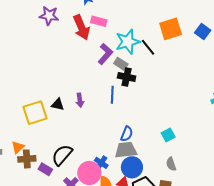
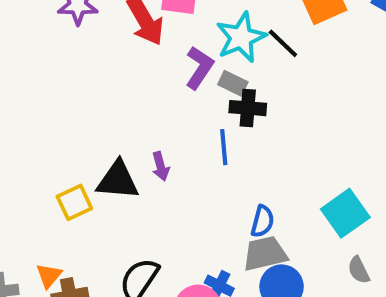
black triangle: (58, 104) -> (118, 180), size x1.6
yellow square: (35, 113) -> (74, 202), size x0.7
cyan square: (168, 135) -> (345, 213), size x1.6

